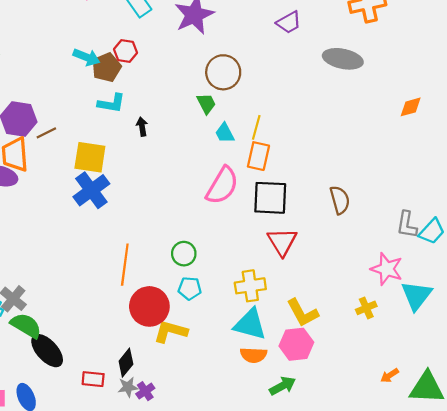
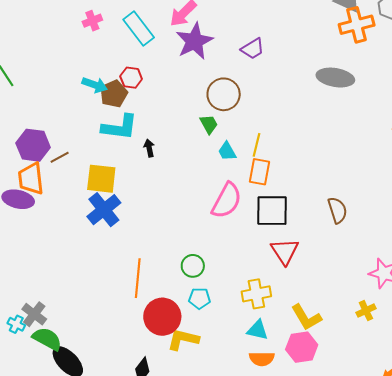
purple trapezoid: (289, 22) -> (253, 49), moved
cyan L-shape: (111, 103) -> (120, 127), size x1.4
cyan triangle: (250, 324) -> (257, 330), size x0.7

